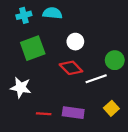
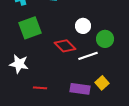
white circle: (75, 42) -> (83, 26), moved
purple rectangle: (73, 113) -> (80, 89), moved

